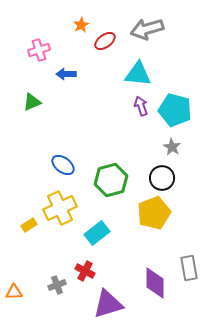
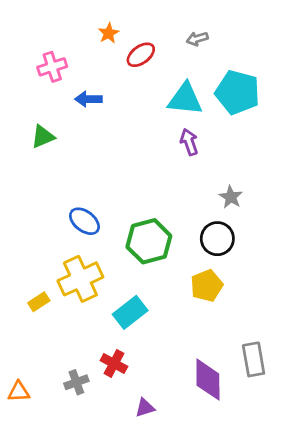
gray arrow: (147, 29) -> (197, 39), size x0.5
cyan pentagon: (175, 110) -> (237, 92), moved
yellow pentagon: (154, 213) -> (207, 286), size x0.7
purple triangle: (108, 304) -> (145, 408), size x0.5

